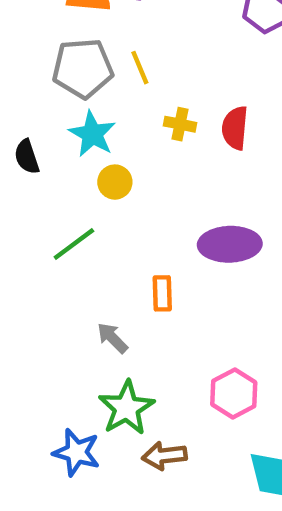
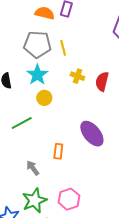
purple ellipse: (230, 244) -> (92, 134), turned 44
pink hexagon: (234, 393) -> (69, 199), moved

